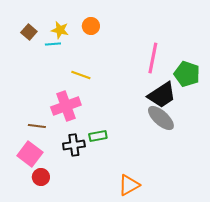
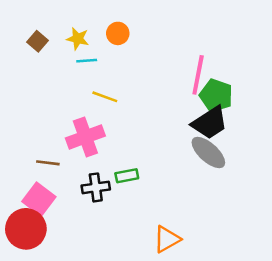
cyan line: (53, 44) -> (87, 61), moved
green pentagon: (187, 74) -> (216, 96), moved
red circle: (41, 177) -> (26, 229), moved, size x1.8

